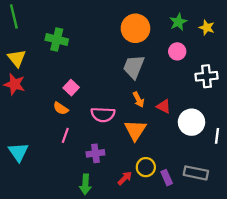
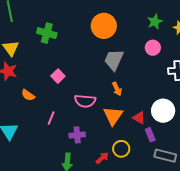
orange circle: (135, 28) -> (104, 26), moved
red triangle: (164, 106) -> (139, 118), moved
orange semicircle: (61, 108) -> (28, 95), moved
purple rectangle: (167, 178) -> (150, 135), moved

